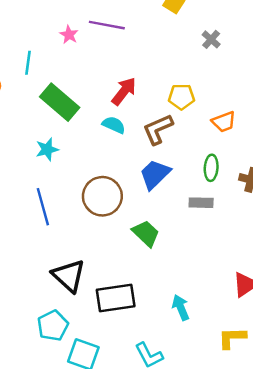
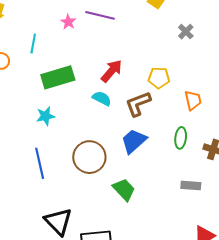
green rectangle: (60, 102) -> (58, 77), turned -60
orange trapezoid: (224, 122) -> (193, 100), turned -85
gray rectangle: (201, 203) -> (191, 185), moved

